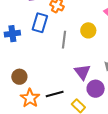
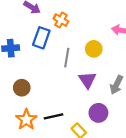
purple triangle: (82, 72) -> (87, 80), moved
brown circle: (19, 77) -> (22, 88), moved

